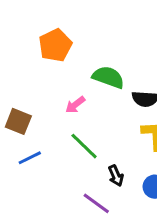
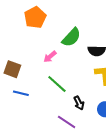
green semicircle: (108, 77) -> (71, 37), turned 115
blue line: (30, 158) -> (21, 93), turned 42

